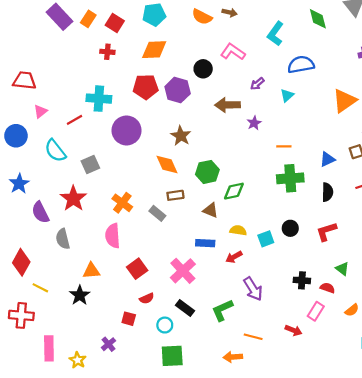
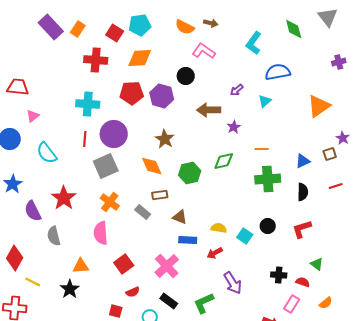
red square: (115, 23) -> (115, 33), moved
red cross: (107, 52) -> (96, 60), size x1.6
pink L-shape: (233, 52) -> (204, 51), moved
red line: (74, 120) -> (85, 139), moved, turned -56
gray square: (90, 164) -> (106, 166), moved, size x1.4
green diamond: (234, 191) -> (224, 161), moved
brown triangle: (211, 210) -> (180, 217), moved
cyan square: (266, 239) -> (245, 236), turned -35

